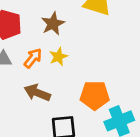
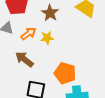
brown star: (53, 24) -> (50, 13), turned -30

